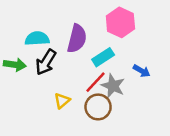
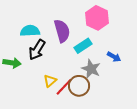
purple semicircle: (77, 39) -> (62, 31), turned -30
green arrow: (15, 65) -> (12, 63), moved
red line: (96, 82) -> (64, 87), moved

